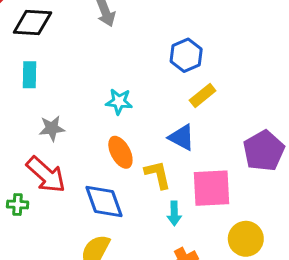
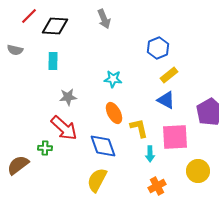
blue triangle: (182, 137) -> (166, 100), moved

